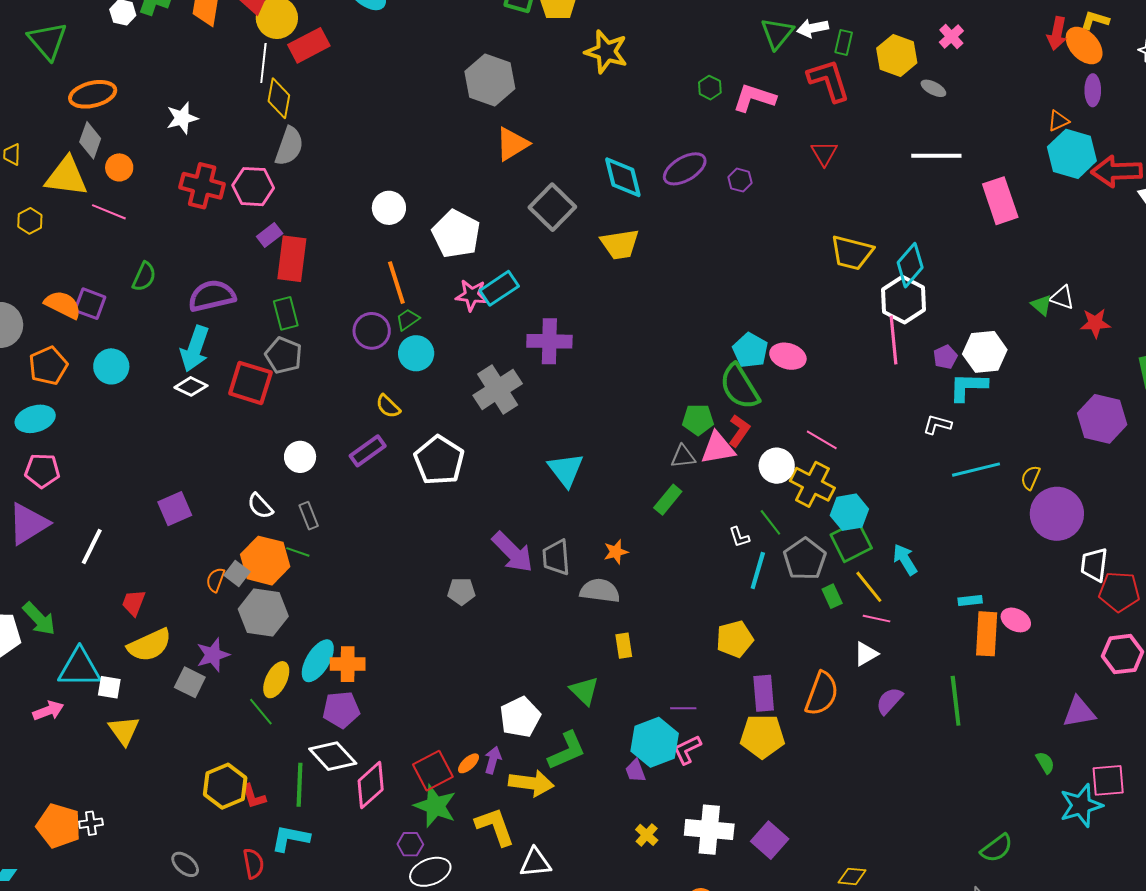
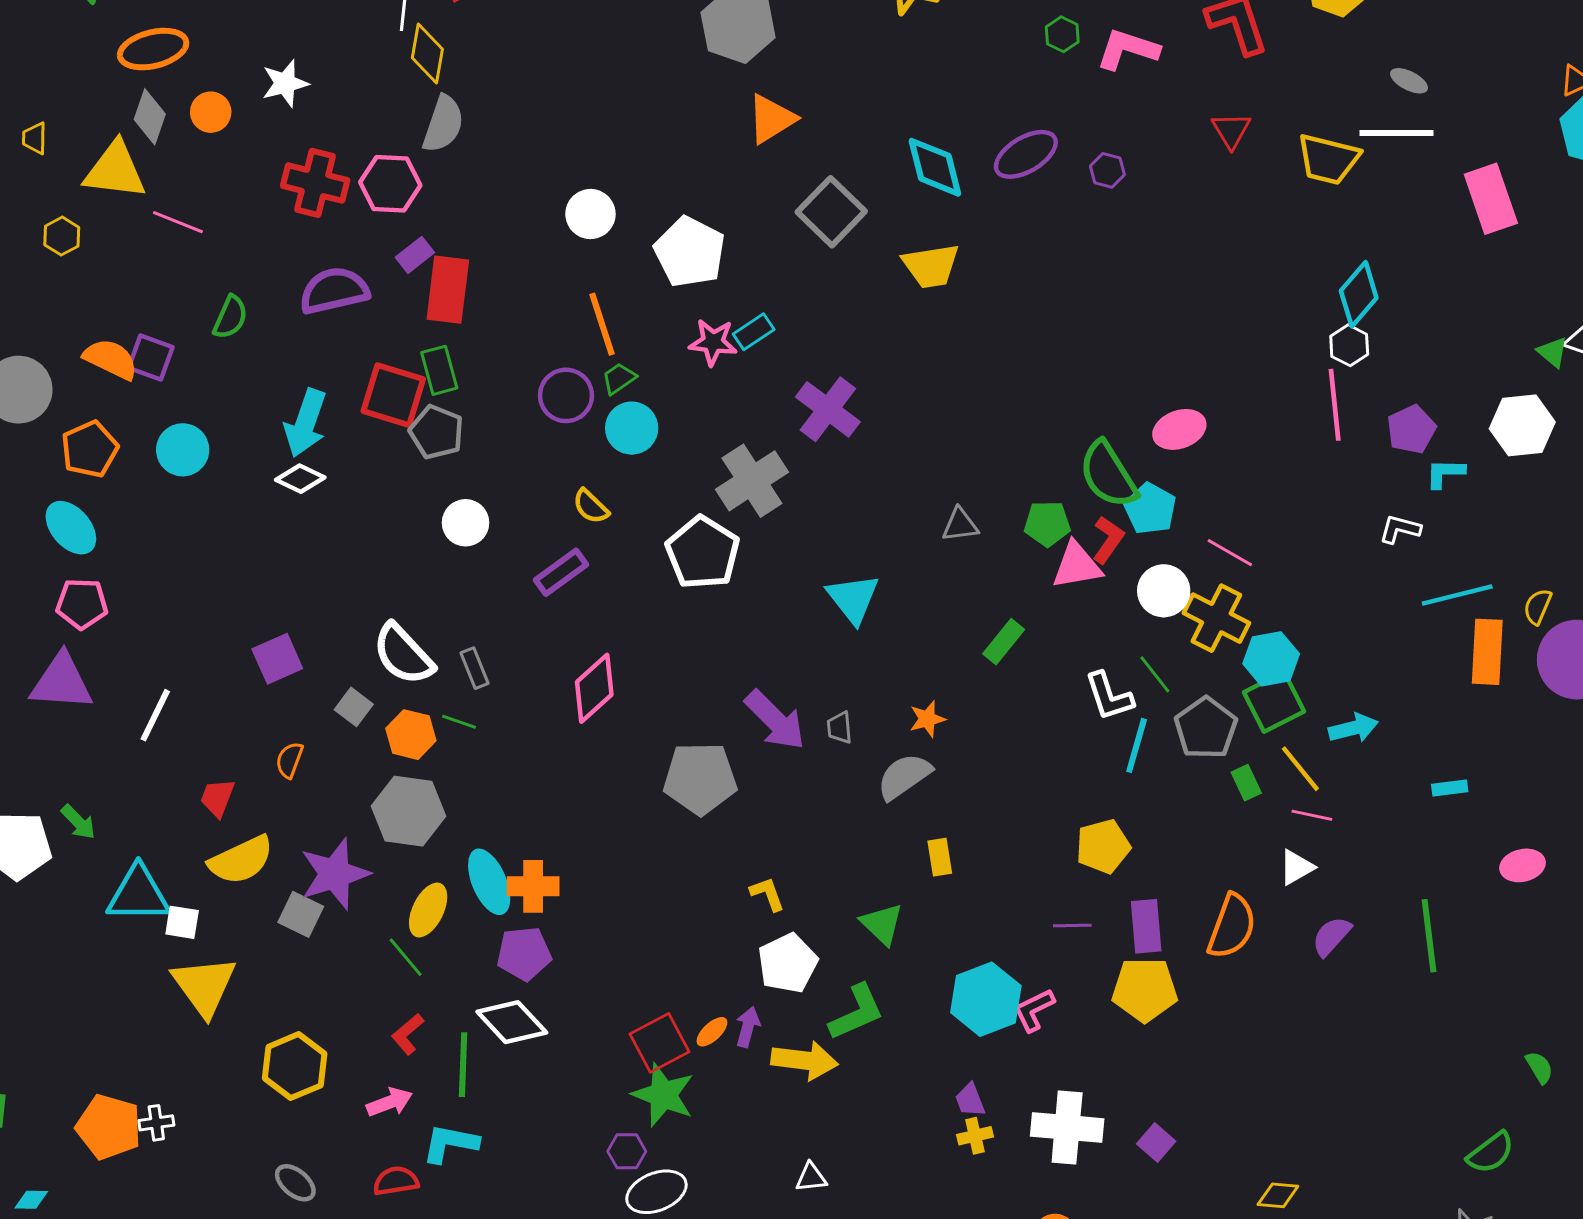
gray ellipse: (933, 88) -> (1409, 81), moved
orange circle: (119, 167) -> (211, 112), moved
yellow trapezoid: (852, 253) -> (1328, 159), moved
cyan rectangle: (499, 288) -> (754, 332), size x0.7
purple semicircle: (212, 296) -> (334, 291), moved
white hexagon: (904, 300) -> (1349, 345), size x0.6
purple cross: (549, 341) -> (828, 409), turned 36
cyan pentagon: (750, 350) -> (1150, 509), moved
white hexagon: (985, 352) -> (1522, 425), moved
pink ellipse: (788, 356) -> (1179, 429), turned -36
purple pentagon: (945, 357) -> (1411, 429), size x1.4
red square: (250, 383) -> (393, 395), moved
cyan L-shape: (968, 387) -> (1445, 473), size x0.7
cyan ellipse: (35, 419) -> (71, 528), turned 66
white circle: (300, 457) -> (466, 523), moved
gray triangle: (683, 457) -> (960, 525), moved
white pentagon: (439, 460) -> (703, 553), moved
white semicircle: (260, 506) -> (403, 654), size x1.6
purple triangle: (28, 524) -> (62, 682), turned 36
white L-shape: (739, 537) -> (1109, 696), size x1.6
gray trapezoid: (556, 557) -> (840, 728), size x0.6
cyan arrow: (905, 560) -> (1353, 728), turned 108
orange hexagon: (265, 561) -> (411, 735), size x0.7
gray square: (237, 573) -> (354, 707), moved
orange semicircle: (216, 580) -> (289, 760), moved
gray pentagon: (461, 591) -> (700, 778), size x1.8
gray semicircle: (600, 591) -> (904, 776), turned -42
green arrow: (39, 619) -> (78, 822), size x0.7
pink ellipse: (1016, 620) -> (1522, 865), moved, turned -40
orange rectangle: (987, 634) -> (1487, 652), moved
purple star: (213, 655) -> (335, 874), size x1.4
cyan ellipse: (318, 661) -> (489, 882), turned -54
purple line: (683, 708) -> (1072, 926), moved
pink arrow: (48, 711) -> (390, 1102), moved
yellow triangle: (124, 730) -> (204, 986), size x1.4
green semicircle: (1045, 763) -> (1539, 1067), moved
purple trapezoid: (635, 771) -> (970, 1100), moved
pink diamond: (371, 785) -> (594, 688), moved
yellow hexagon: (225, 786) -> (295, 1066), moved
red L-shape: (253, 796) -> (408, 1034), moved, turned 68
yellow L-shape: (495, 827) -> (767, 894), moved, size x0.6
yellow cross: (647, 835) -> (975, 1136), turned 35
purple square: (770, 840) -> (1156, 1143), size x0.7
white triangle: (535, 863) -> (811, 1177), size x0.7
red semicircle: (253, 864) -> (396, 1181), turned -88

